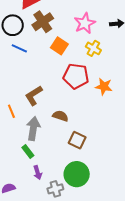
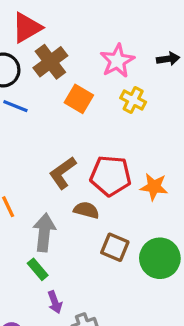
red pentagon: (76, 76) -> (111, 176), moved
orange star: (104, 87) -> (154, 187), moved
brown L-shape: (34, 96) -> (63, 173), moved
green circle: (77, 174) -> (160, 258), moved

